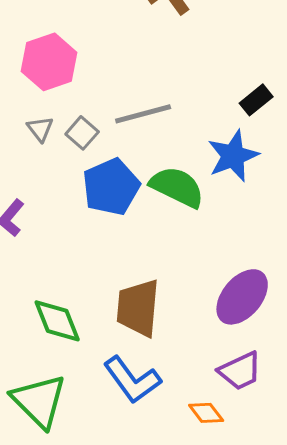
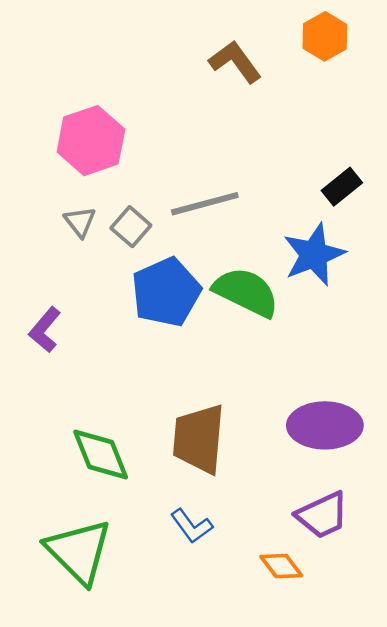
purple ellipse: (242, 297) -> (325, 425), turned 50
blue L-shape: (132, 380) -> (192, 526), size x0.6

